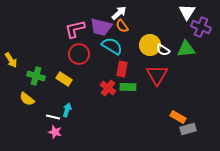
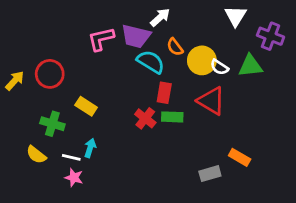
white triangle: (187, 12) -> (236, 16), moved
orange semicircle: (122, 26) -> (175, 47), moved
red circle: (79, 54) -> (50, 74), moved
yellow arrow: (11, 60) -> (15, 81), turned -105
red triangle: (157, 75) -> (211, 101), turned -30
green cross: (36, 76) -> (52, 124), moved
yellow semicircle: (27, 99) -> (36, 155), moved
gray rectangle: (188, 129) -> (210, 174), moved

